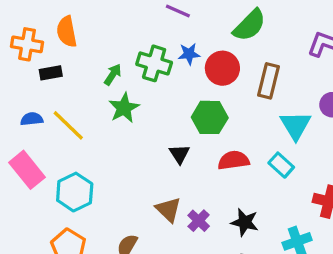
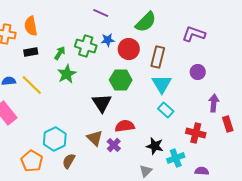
black rectangle: (51, 73) -> (31, 52), moved
cyan triangle: (296, 125) -> (162, 84), moved
black triangle: (180, 154) -> (102, 103), size x1.5
red semicircle: (234, 160) -> (125, 126), moved
cyan hexagon: (75, 192) -> (55, 139), moved
black star: (245, 222) -> (155, 146), moved

